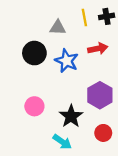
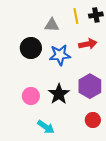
blue star: (67, 61) -> (60, 55), turned -30
black star: (71, 116) -> (59, 94), moved
cyan arrow: (62, 142) -> (46, 127), moved

